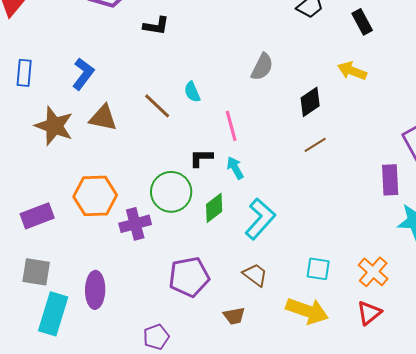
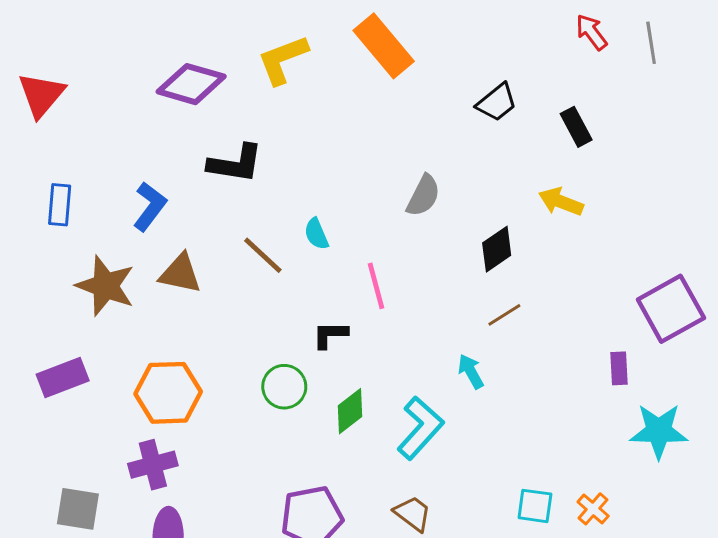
black L-shape: (156, 26) -> (235, 164), moved, size x1.4
cyan arrow: (235, 168) -> (471, 371), moved
purple rectangle: (390, 180) -> (619, 368), size x0.7
green circle: (171, 192) -> (284, 387), size x0.7
purple rectangle: (37, 216) -> (63, 378), moved
purple cross: (135, 224) -> (153, 465), moved
cyan square: (318, 269) -> (535, 506), moved
orange cross: (373, 272) -> (593, 509), size x0.7

